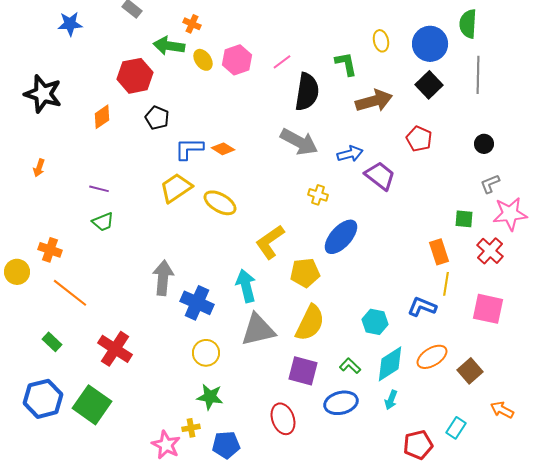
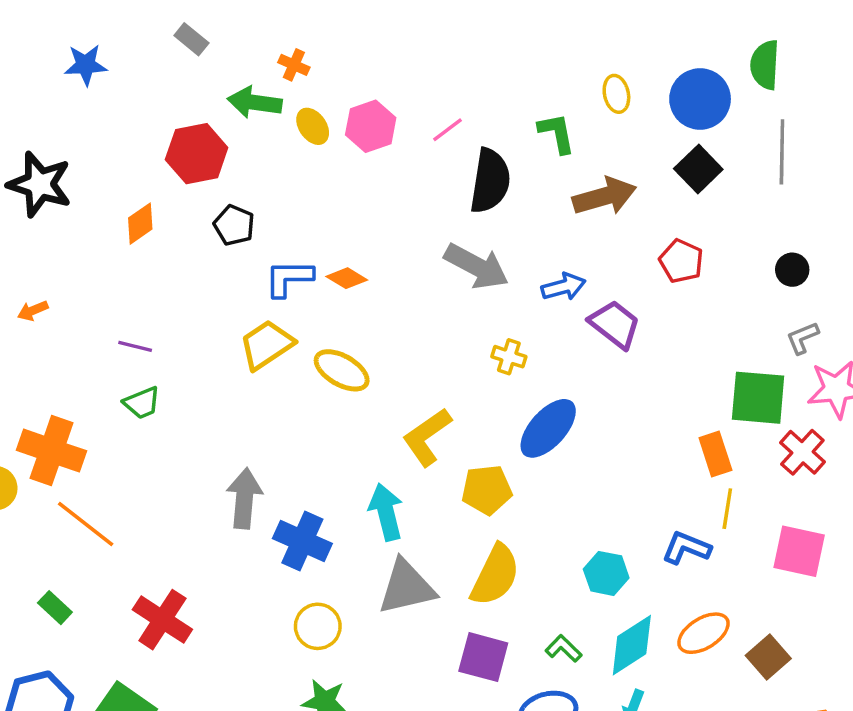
orange arrow: (39, 168) -> (33, 311), turned 48
green square: (464, 219) -> (758, 398), size x1.8
orange cross: (50, 250) -> (52, 451), size x1.6

